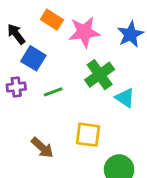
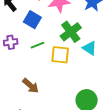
blue square: (33, 58) -> (32, 20), moved
yellow square: (88, 135) -> (60, 55), moved

